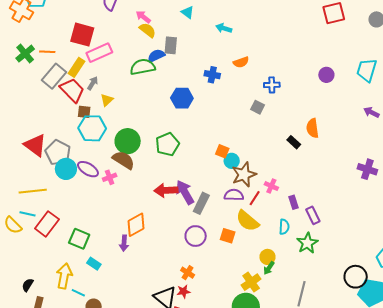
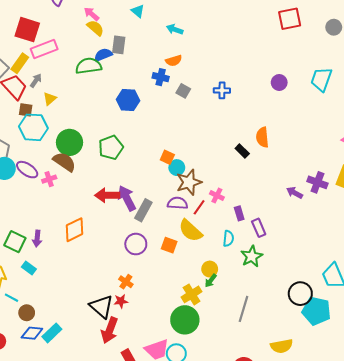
orange semicircle: (241, 62) -> (174, 61), moved
gray square: (258, 107) -> (183, 91), moved
purple arrow: (371, 112) -> (295, 193), moved
purple arrow: (124, 243) -> (37, 239), moved

